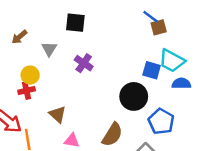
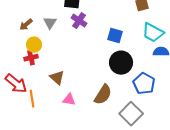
brown arrow: (19, 37) -> (26, 25), moved
purple cross: (84, 63) -> (79, 21), moved
blue square: (152, 70) -> (115, 36), moved

